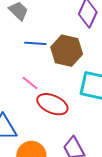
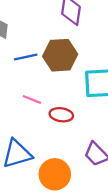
red ellipse: (52, 104) -> (61, 115), size x0.7

